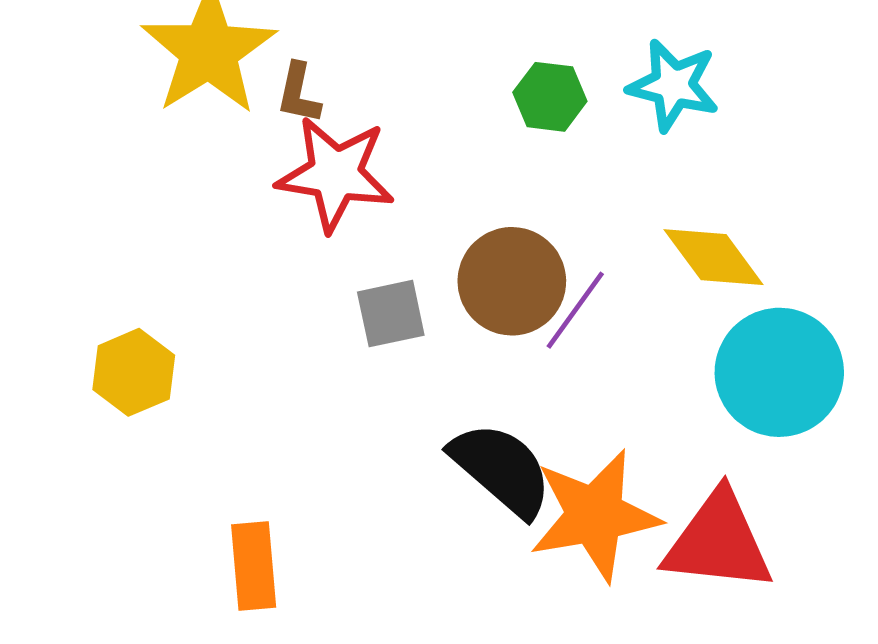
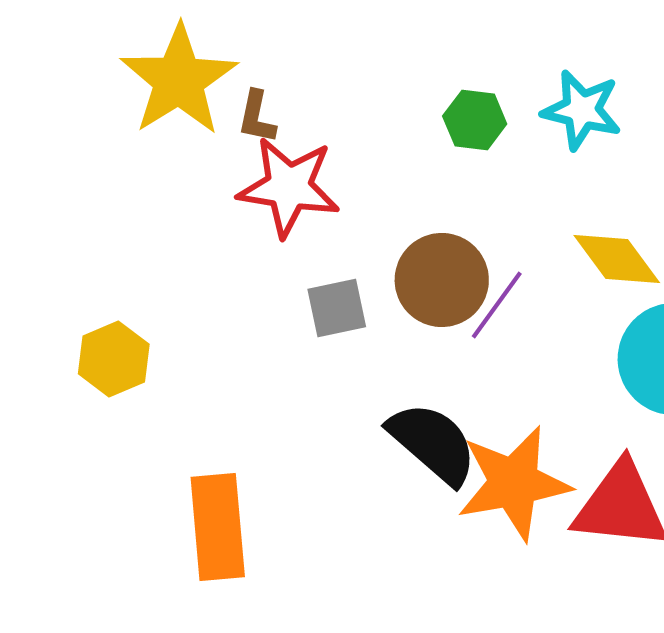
orange rectangle: (254, 566) -> (218, 527), size x1.4

